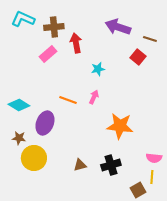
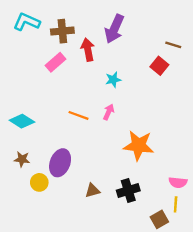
purple arrow: (118, 27) -> (114, 29), moved, turned -85
purple ellipse: (45, 123) -> (60, 163), moved
yellow circle: (34, 158) -> (39, 182), size x0.6

